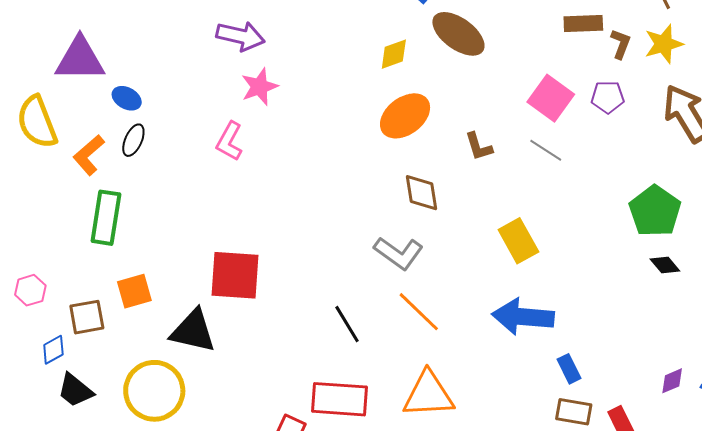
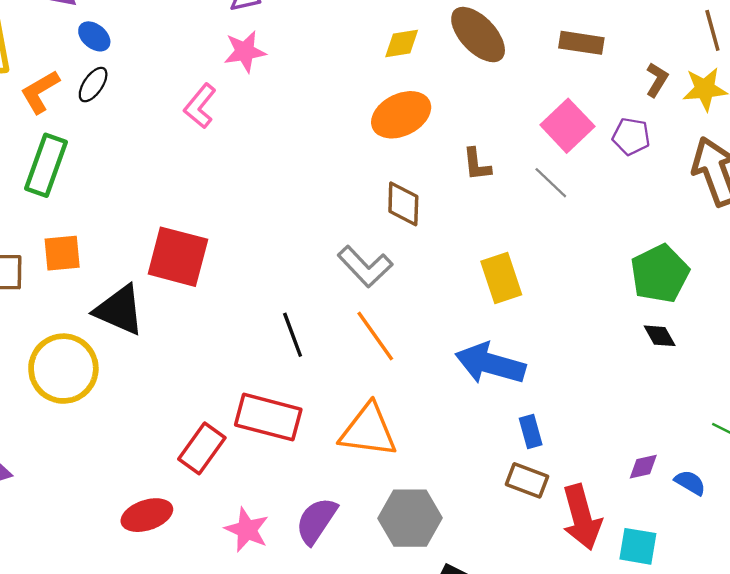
brown rectangle: (583, 23) -> (581, 43), moved

